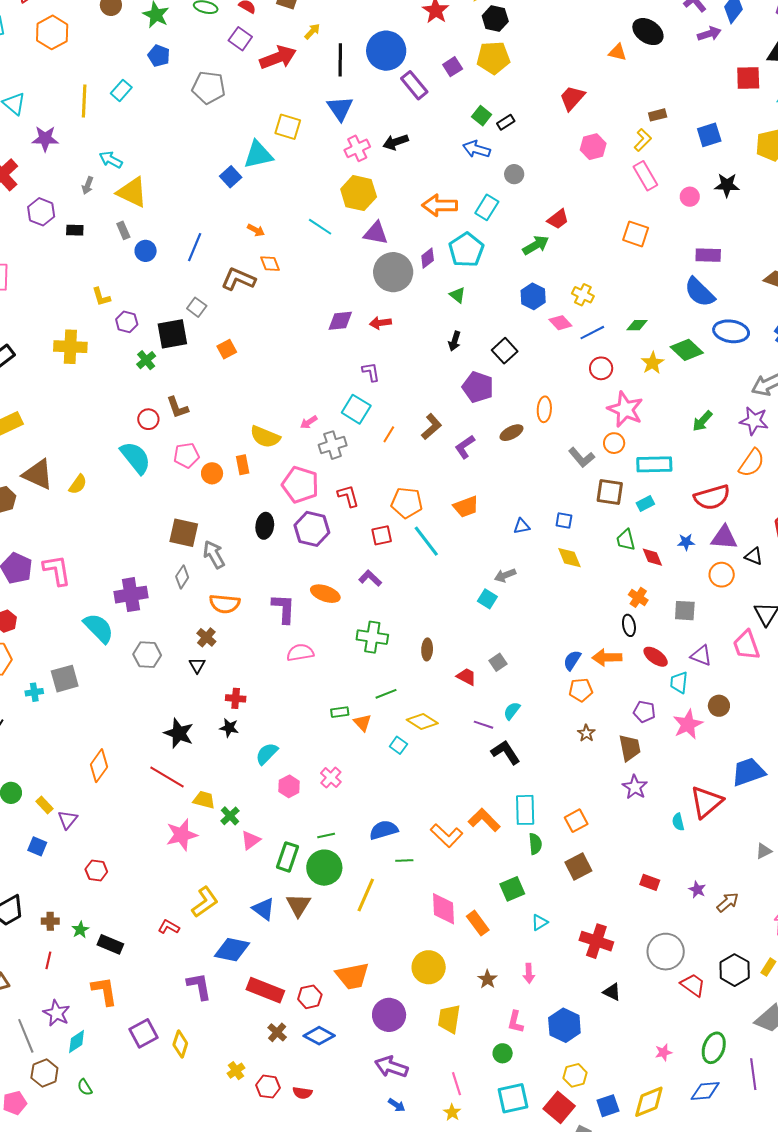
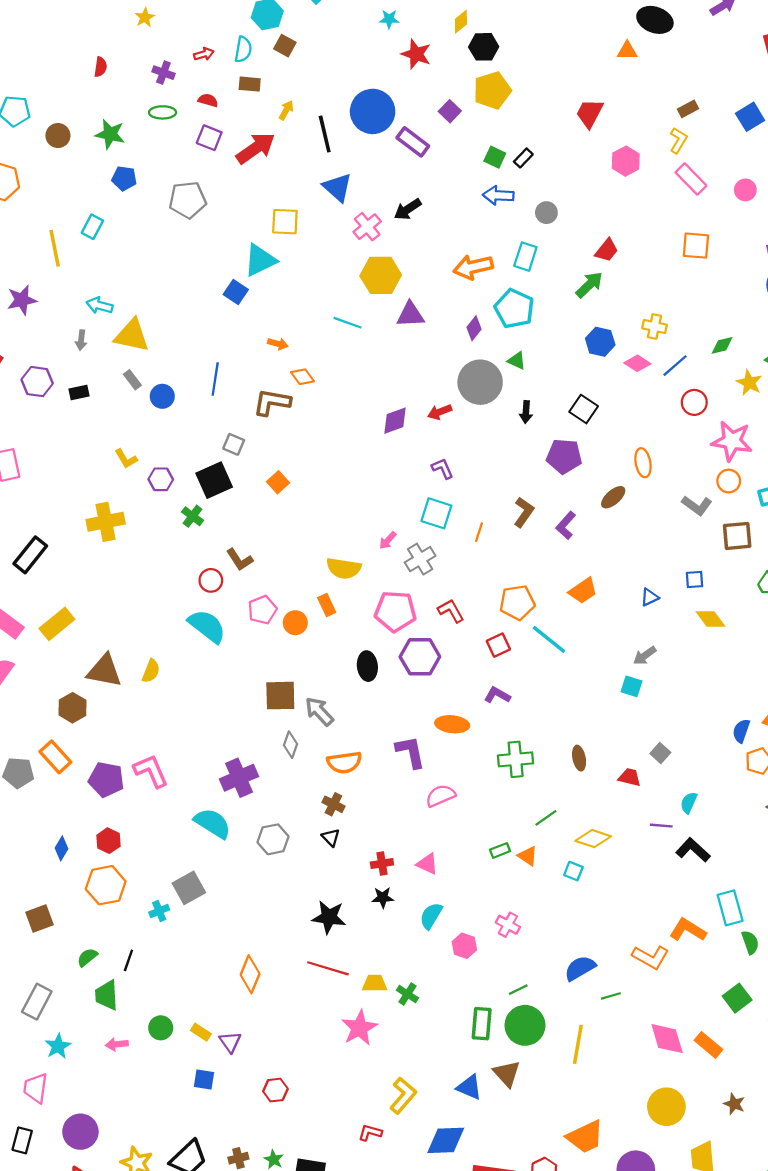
gray circle: (393, 272) -> (480, 382), moved
pink triangle: (251, 840) -> (427, 864), moved, turned -45

